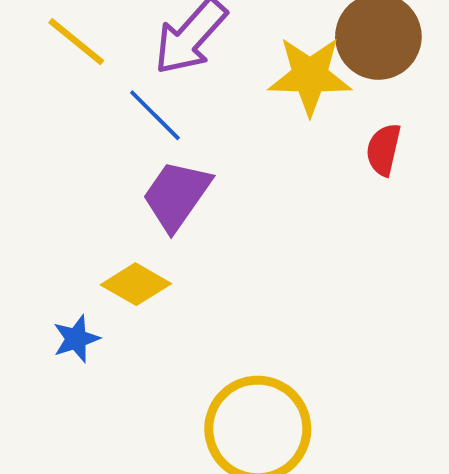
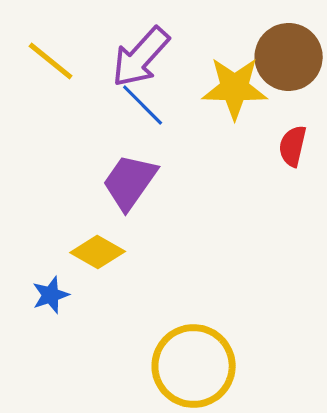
blue line: (155, 115) -> (143, 105), moved

